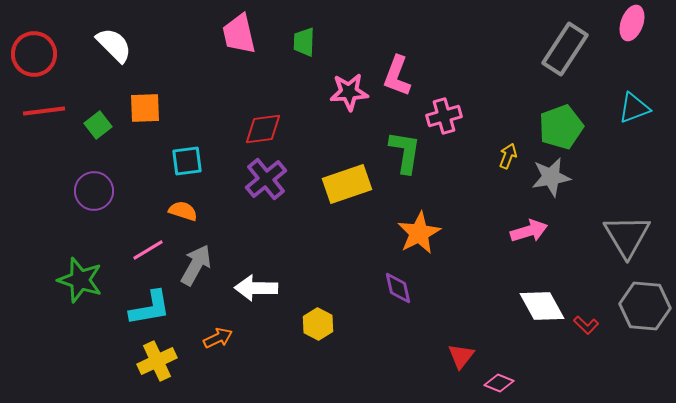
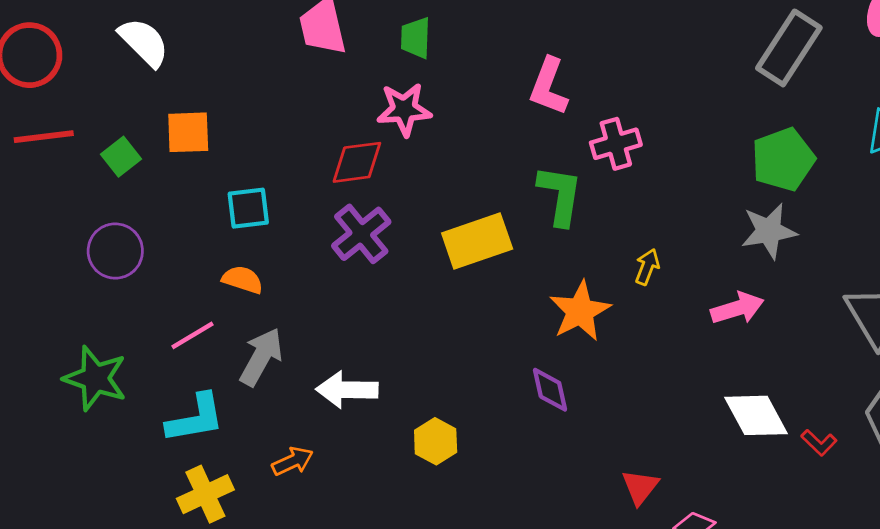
pink star: (349, 92) -> (404, 109), moved
yellow arrow: (508, 156) -> (647, 267), moved

